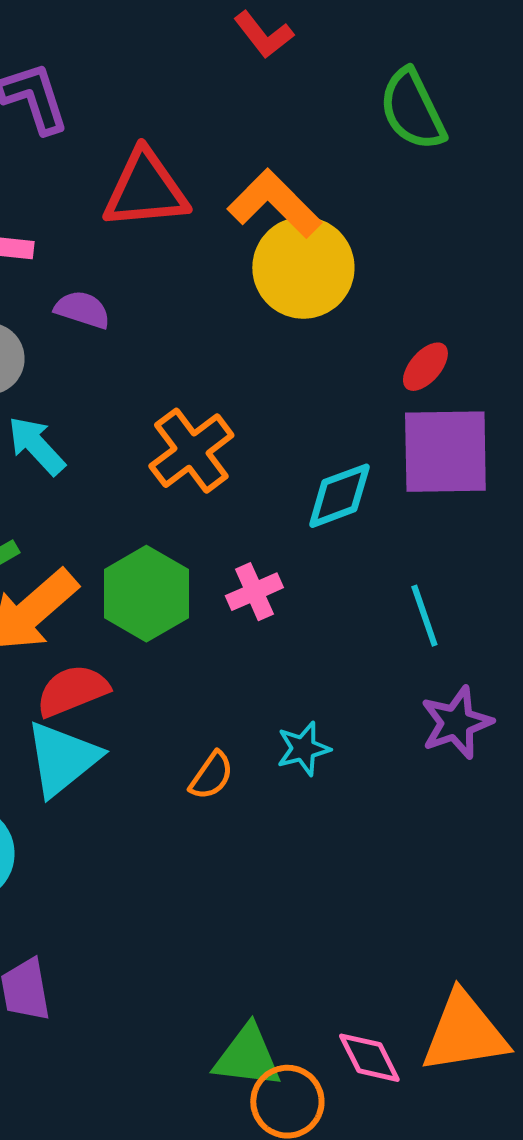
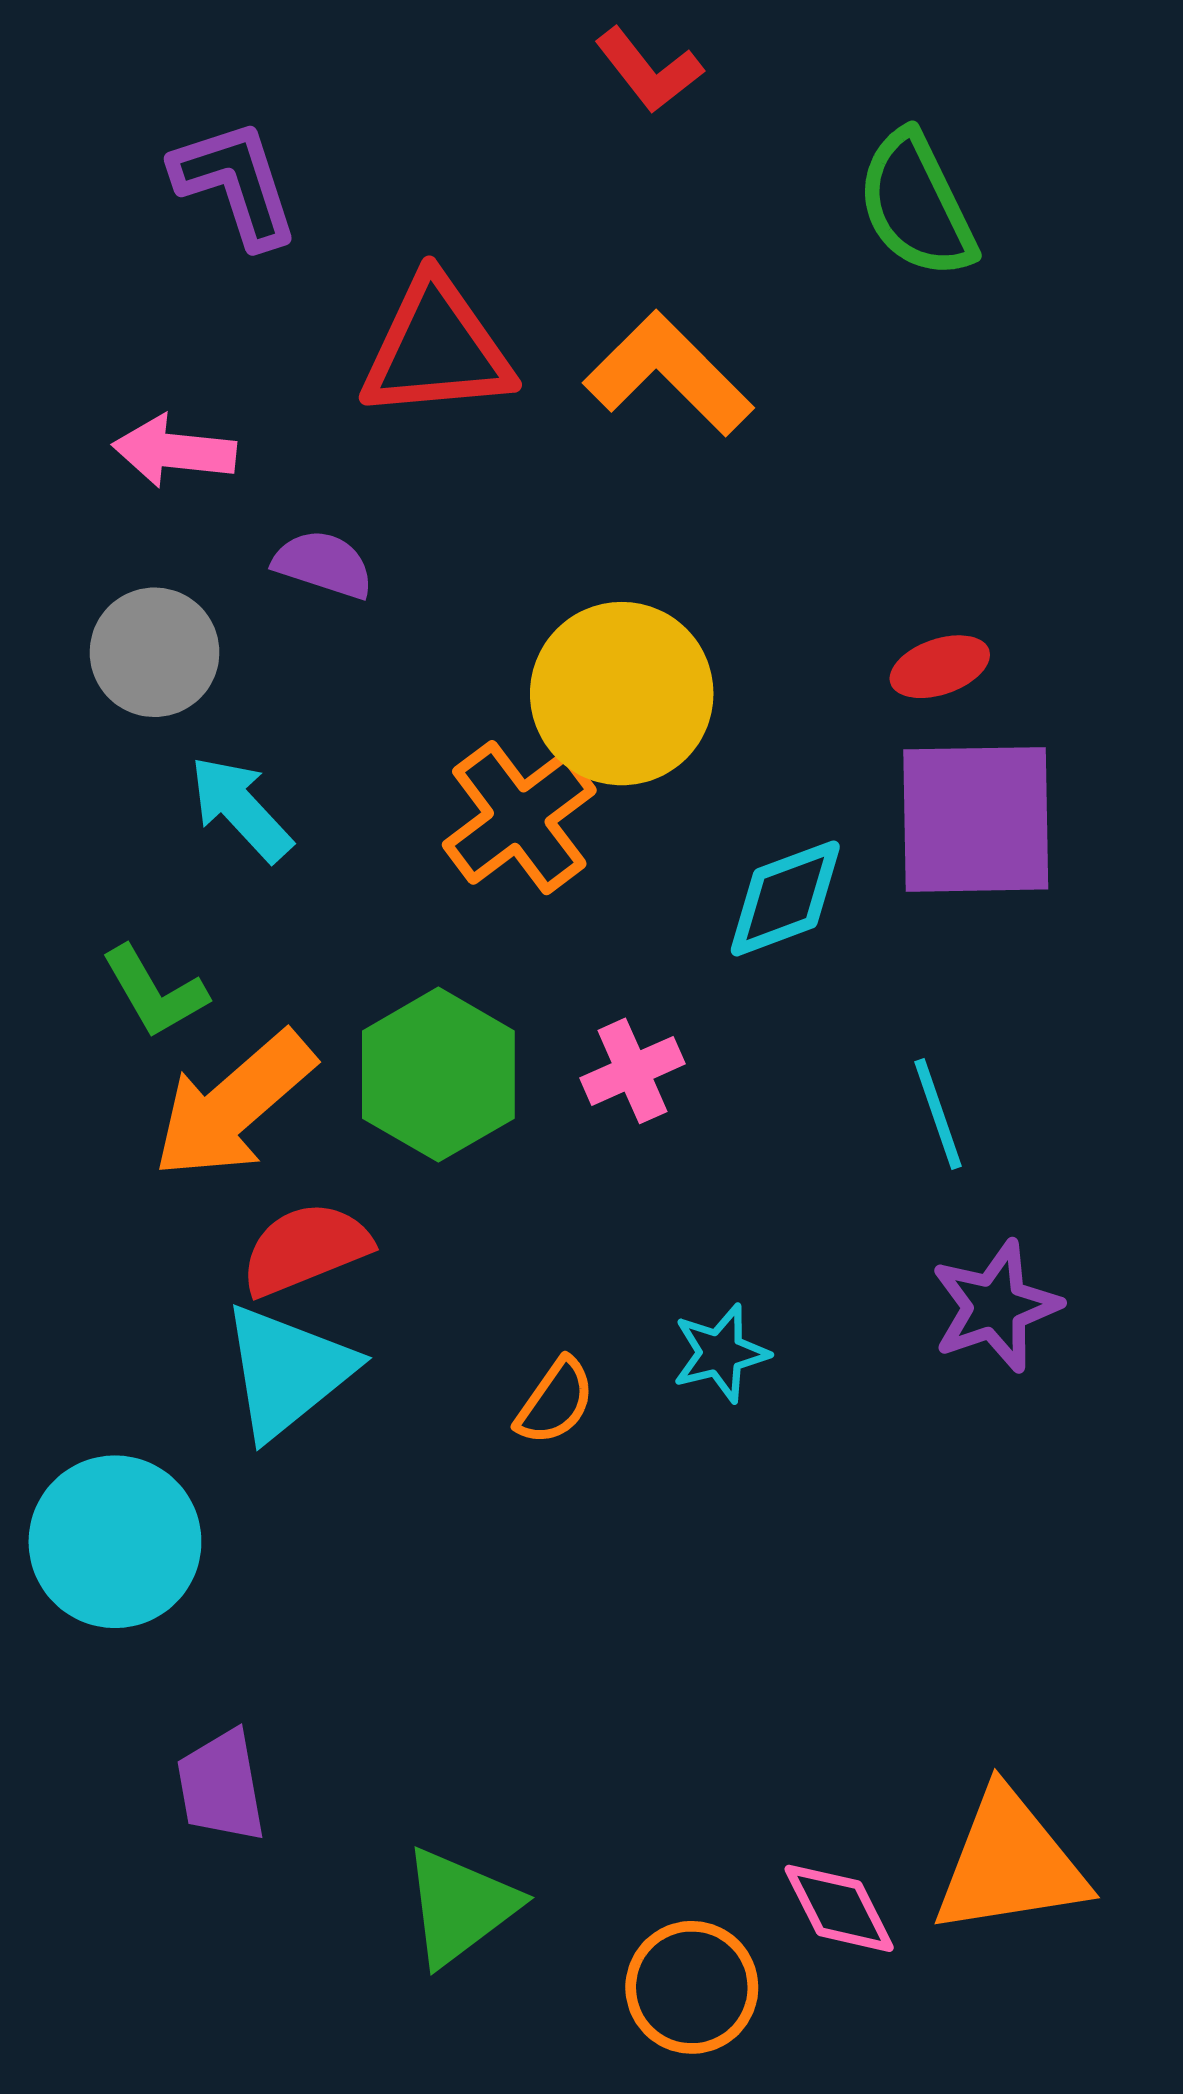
yellow circle: (303, 268) -> (622, 694), moved
red ellipse: (425, 367) -> (940, 667), turned 30
green triangle: (247, 1057) -> (460, 1907), moved, turned -44

